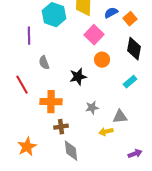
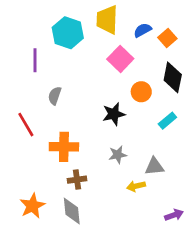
orange circle: (102, 60) -> (141, 92), moved
gray semicircle: (44, 63) -> (55, 96), turned 40
black star: (78, 77) -> (114, 114), moved
gray diamond: (71, 151) -> (72, 211), moved

